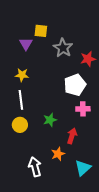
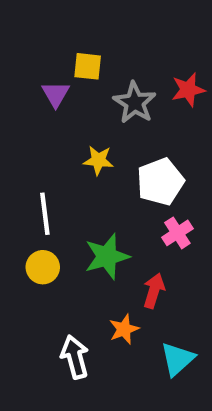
red star: (88, 59) -> (188, 90), moved
yellow star: (22, 75) -> (98, 160), moved
pink cross: (83, 109) -> (177, 233), turned -32
green star: (50, 120) -> (107, 256), size x1.5

